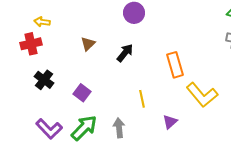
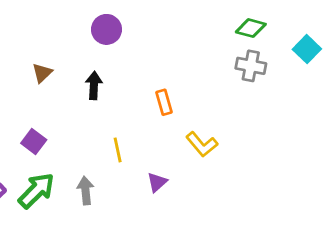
black arrow: (125, 53) -> (94, 85), turned -36
orange rectangle: (175, 65) -> (164, 102), size x0.7
yellow L-shape: (202, 95) -> (202, 144), size x0.7

